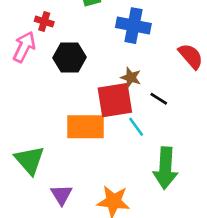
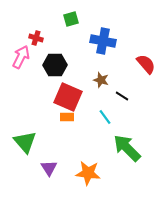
red square: (115, 100) -> (68, 97), moved, turned 32
orange rectangle: (85, 127) -> (67, 117), size x0.5
green arrow: (165, 168) -> (127, 148), turned 132

